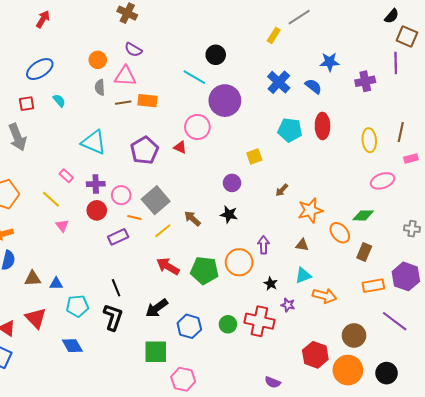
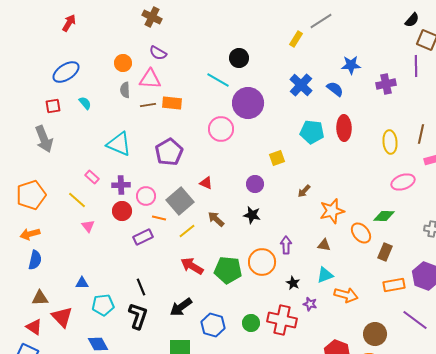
red triangle: (180, 147) -> (206, 183), moved
brown triangle: (33, 279) -> (40, 298), moved

